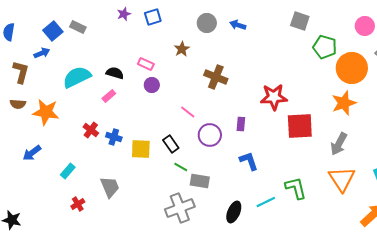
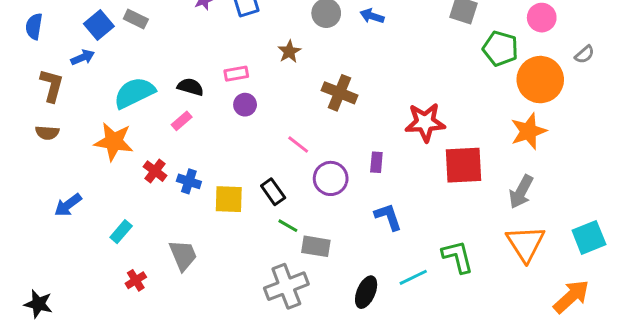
pink circle: (365, 26) -> (542, 18), moved
pink rectangle: (146, 64) -> (236, 74), turned -35
orange star: (46, 112) -> (114, 142), moved

